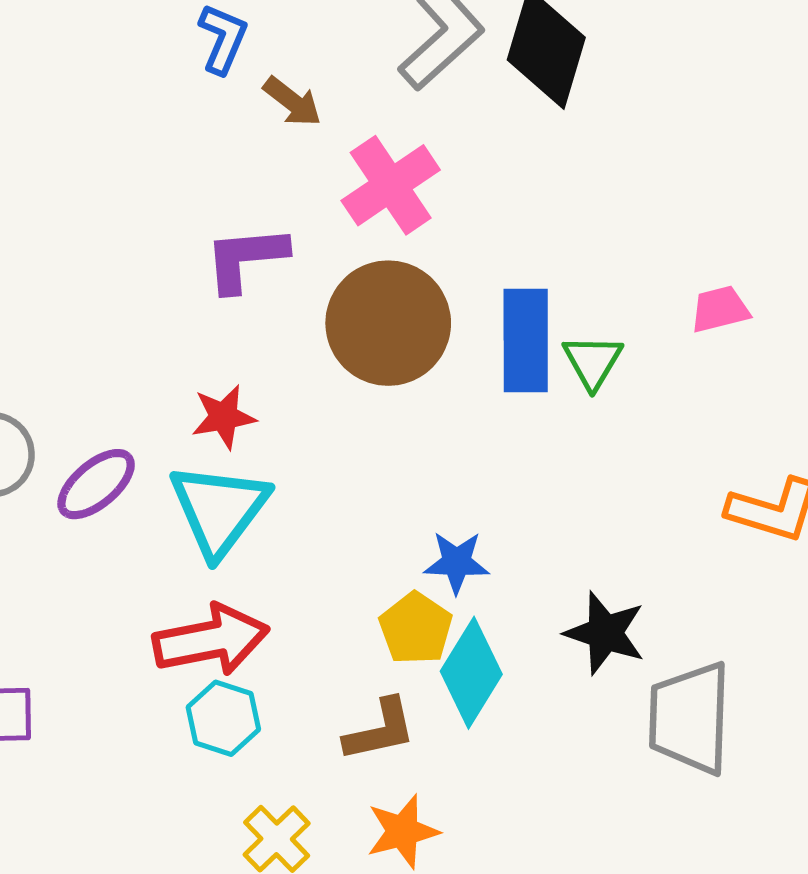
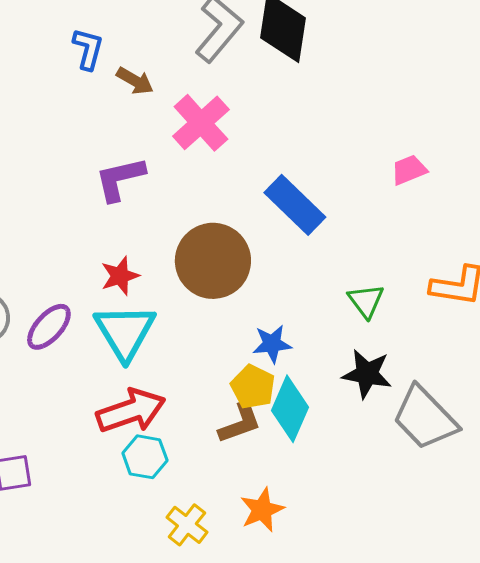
brown circle: (388, 323) -> (213, 261), moved
blue rectangle: (526, 341) -> (295, 205), turned -38
green triangle: (593, 361) -> (366, 301), moved
gray trapezoid: (690, 718) -> (425, 418), turned -38
brown L-shape: (380, 730) -> (240, 423), moved

